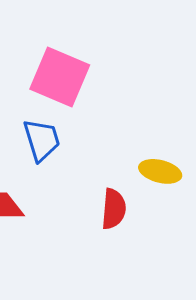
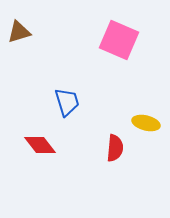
pink square: (60, 77) -> (119, 40), moved

